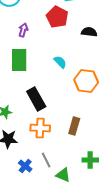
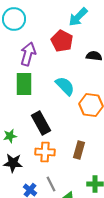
purple arrow: (23, 30) -> (28, 54), size x1.6
cyan semicircle: (60, 62) -> (65, 86), size x1.5

